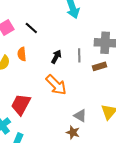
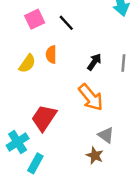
gray triangle: (80, 116) -> (106, 135), moved
brown star: (73, 132) -> (95, 156), moved

